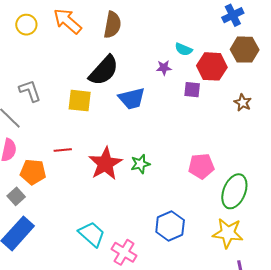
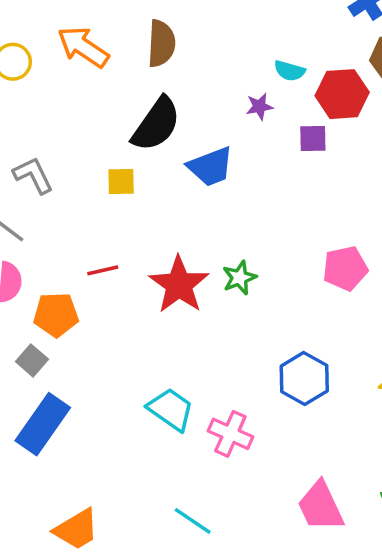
yellow square: (80, 101) -> (121, 181), size x0.7

